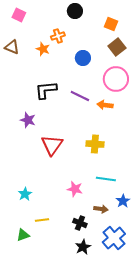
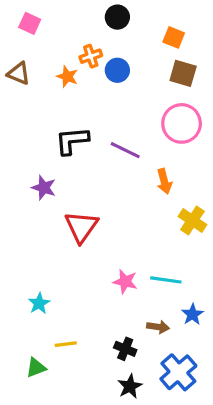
brown square: (117, 47) -> (183, 73), turned -36
blue circle: (83, 58) -> (117, 70), moved
orange arrow: (105, 105) -> (164, 181), moved, turned -112
yellow cross: (95, 144) -> (192, 220), moved, turned 30
pink star: (75, 189) -> (125, 282), moved

